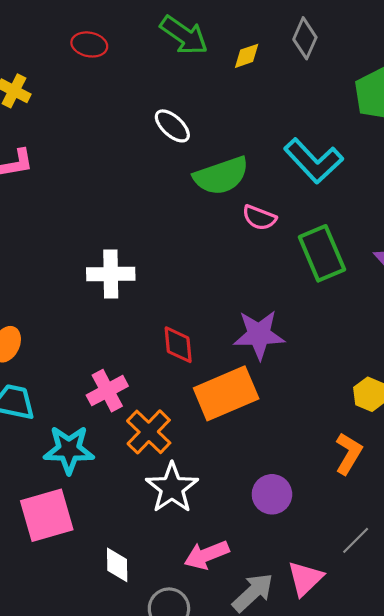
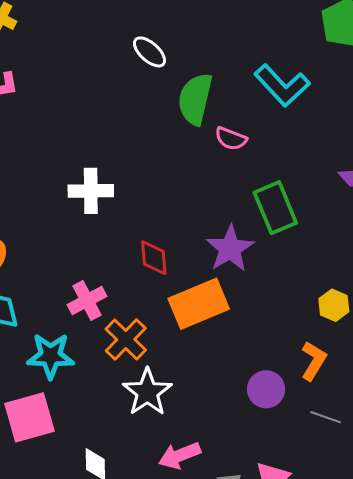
green semicircle: (221, 176) -> (195, 99), turned 122
green rectangle: (322, 253) -> (275, 208), moved
purple star: (259, 335) -> (230, 249), turned -30
purple circle: (272, 494) -> (266, 389), moved
gray line: (356, 540) -> (326, 417), moved, turned 64

